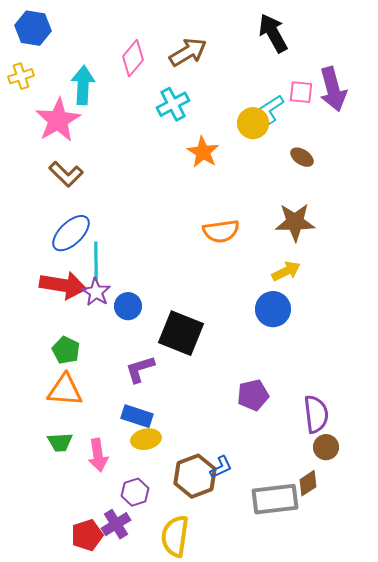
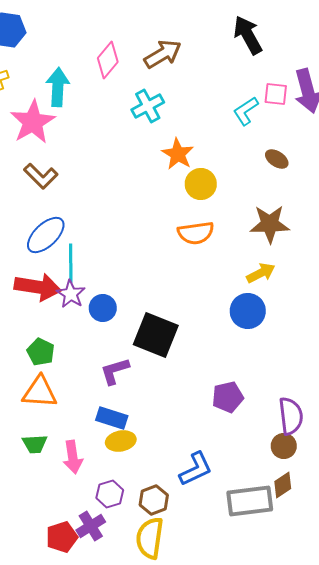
yellow circle: (253, 123) -> (201, 184), moved
brown circle: (326, 447) -> (284, 446), moved
blue L-shape: (221, 467) -> (196, 469), size x1.5
brown hexagon: (195, 476) -> (154, 500), moved, size x0.7

